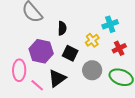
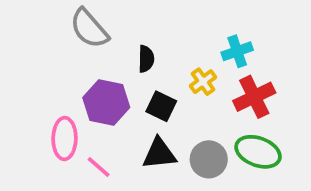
red cross: (119, 48) -> (254, 97), size x1.5
gray circle: (92, 70) -> (209, 159), moved
black triangle: (57, 78) -> (159, 154), moved, turned 30

